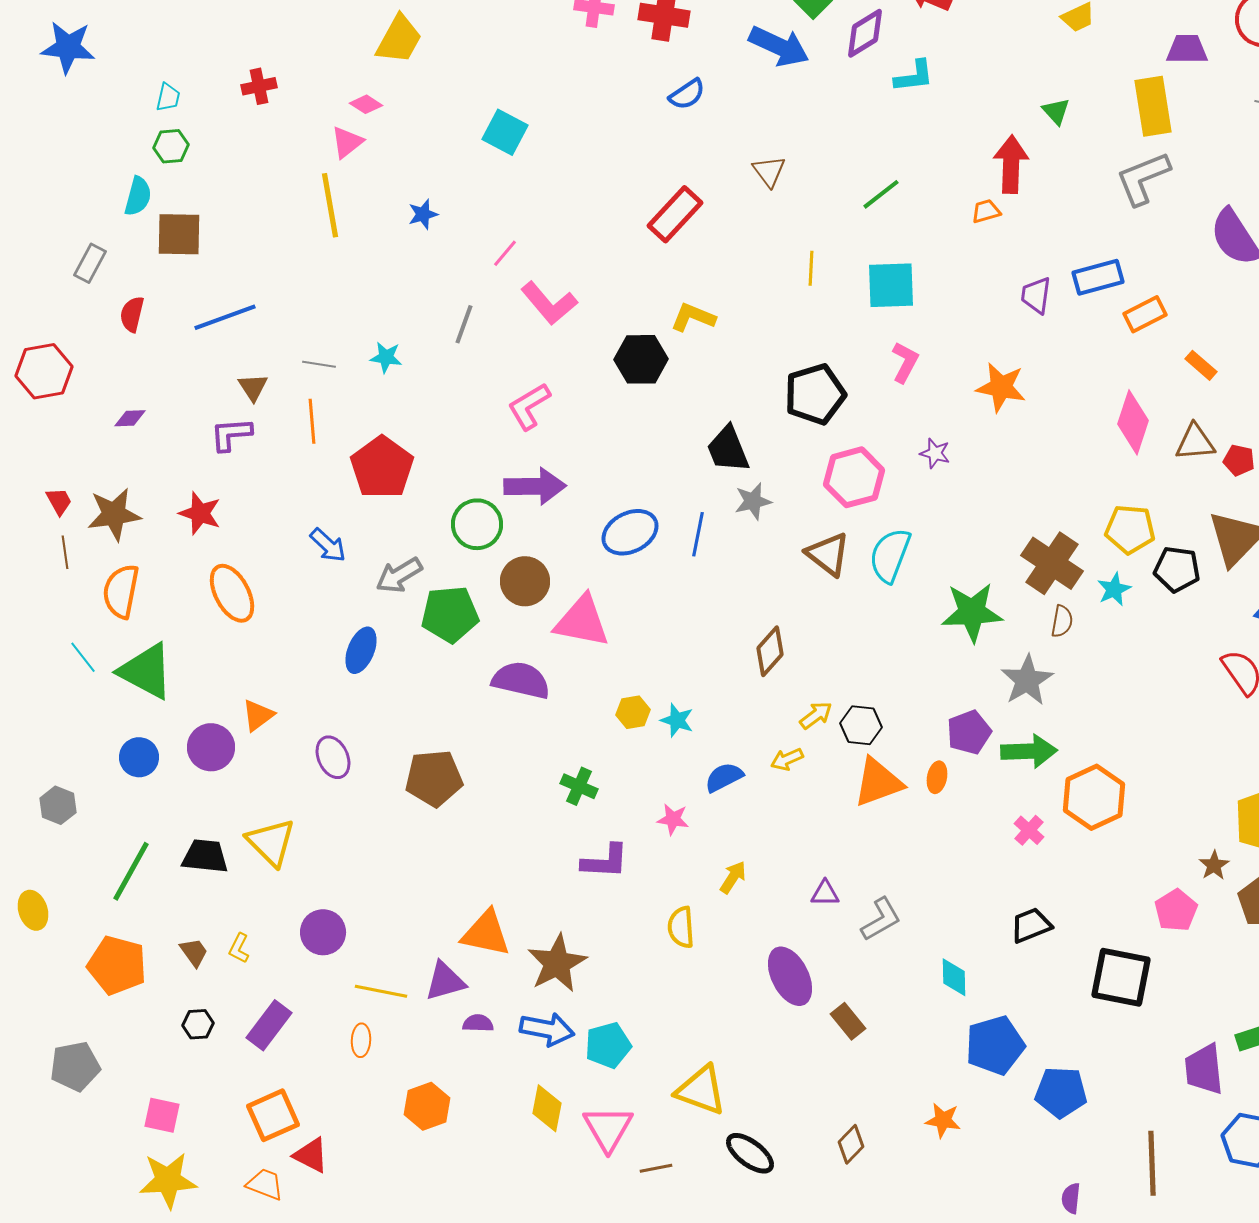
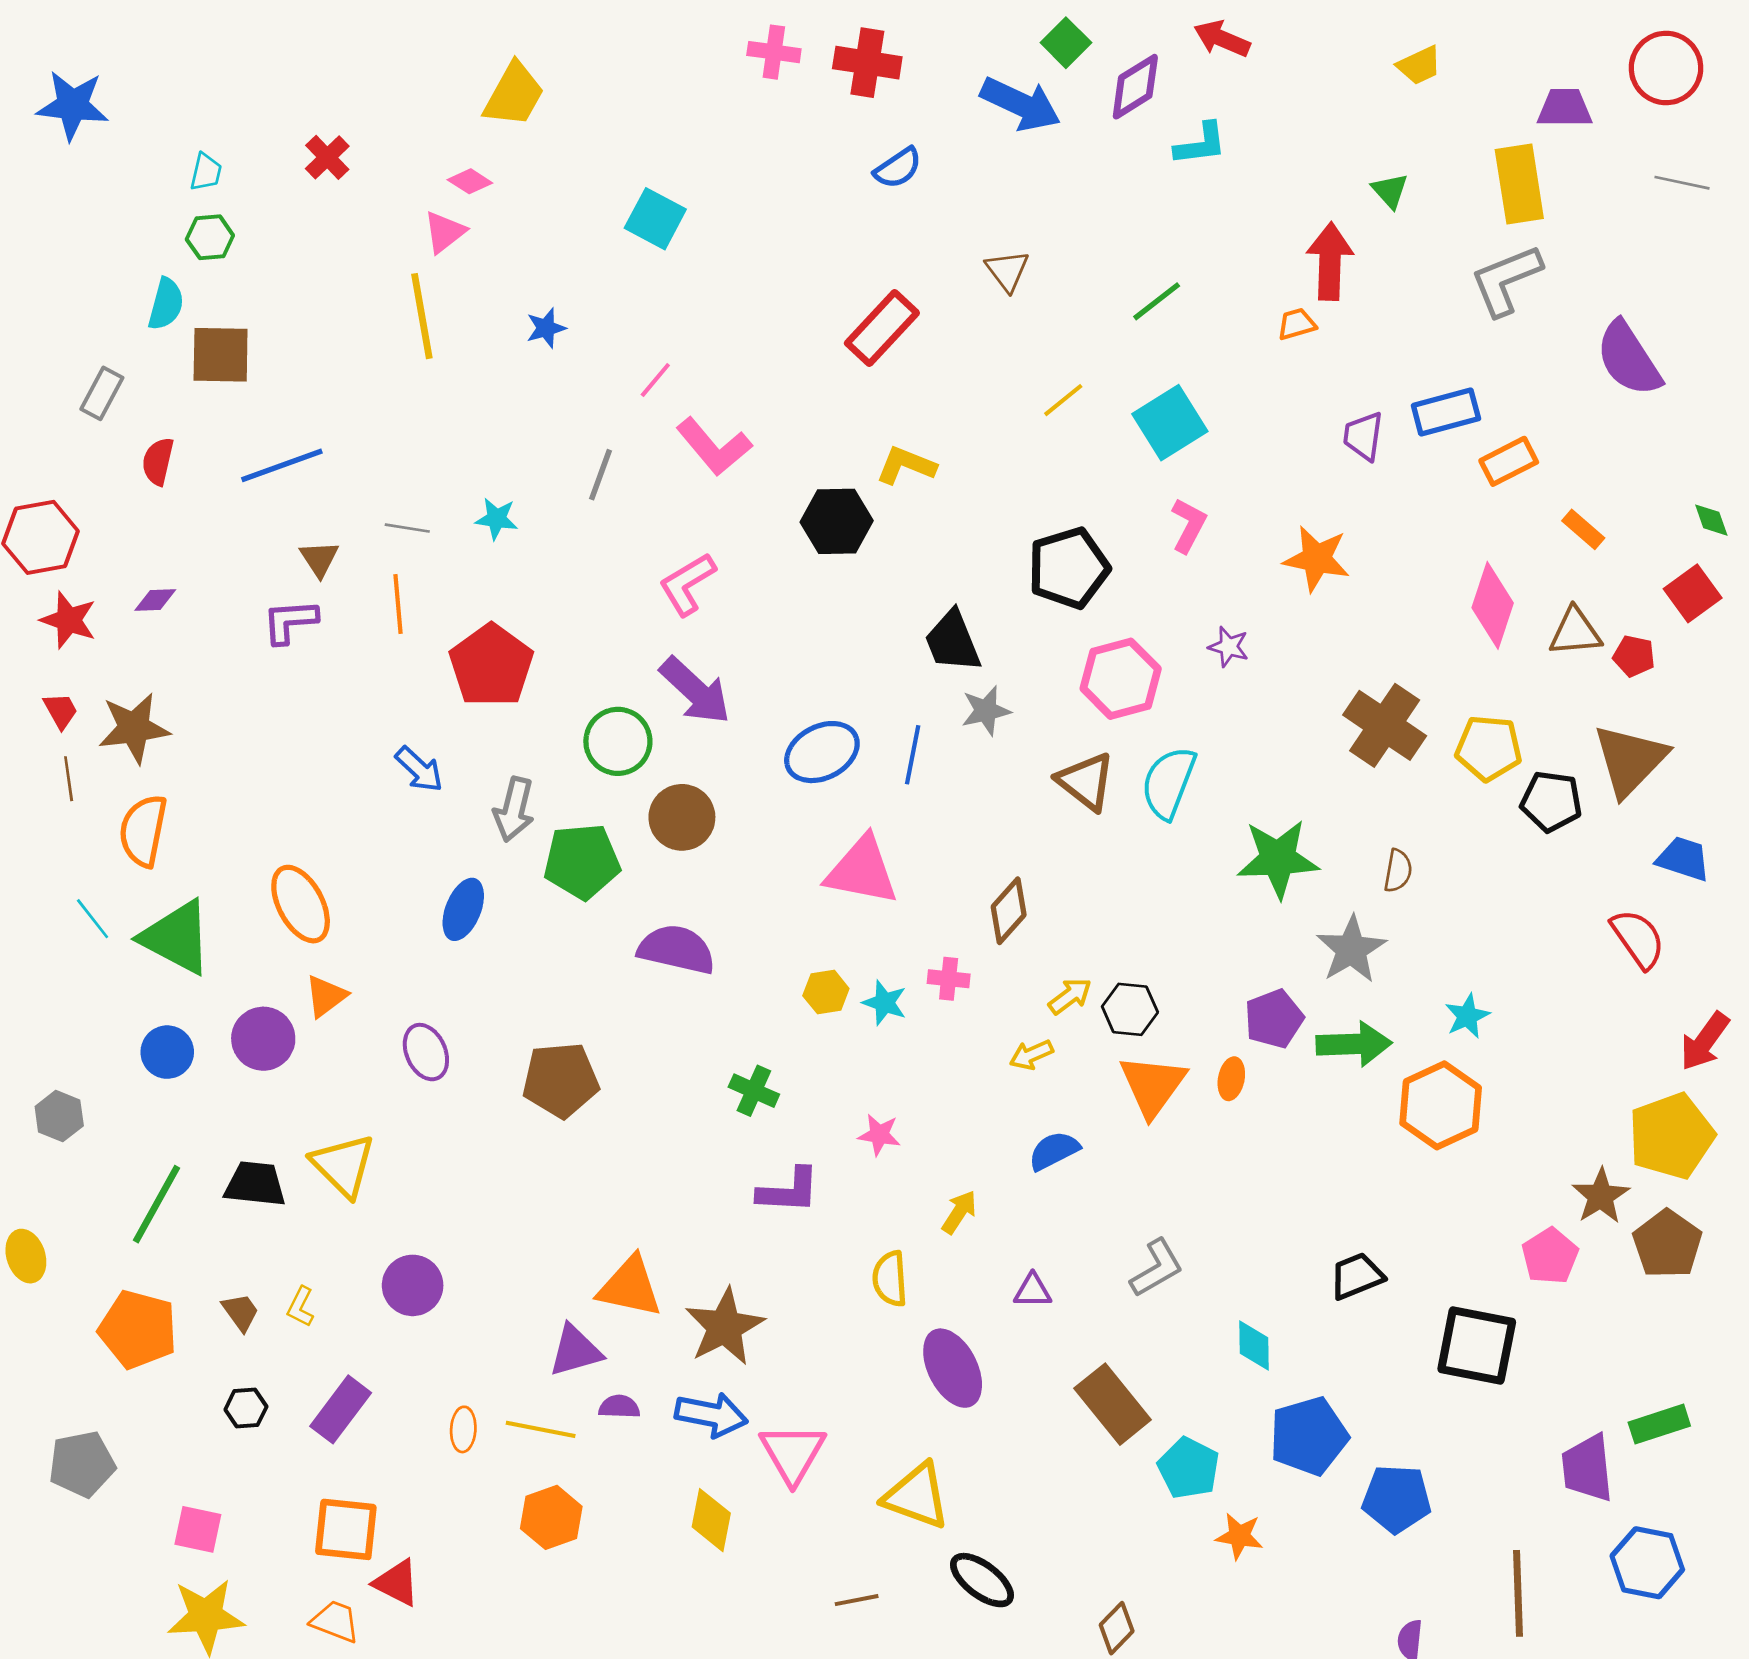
red cross: (259, 86) -> (327, 157), turned -32
yellow line: (811, 268) -> (1063, 400), turned 48
cyan square: (891, 285) -> (1170, 423), turned -30
purple arrow: (535, 486) -> (695, 691), turned 44
red star: (200, 513) -> (69, 620), moved
brown cross: (1052, 563) -> (1385, 725), moved
gray arrow: (399, 575) -> (514, 809), turned -45
cyan star: (1114, 589) -> (1467, 1016), moved
orange ellipse: (232, 593) -> (301, 904), moved
pink triangle: (582, 621) -> (862, 871), moved
blue semicircle: (724, 777) -> (1054, 1151), moved
orange triangle: (878, 782) -> (1153, 1085), turned -34
pink cross: (1029, 830) -> (949, 979), moved, turned -36
brown star: (1214, 865) -> (1601, 1196), size x1.4
purple triangle: (825, 893) -> (1033, 1291), moved
purple ellipse: (790, 976) -> (953, 1368), moved
yellow line: (381, 991) -> (541, 1429), moved
brown rectangle: (848, 1021) -> (1113, 1404), size x1.6
cyan pentagon: (608, 1045) -> (1189, 1468), moved, turned -30
orange square: (273, 1115) -> (346, 1529), turned 30
pink triangle: (608, 1128) -> (793, 1453), moved
brown diamond: (851, 1144) -> (1117, 1628), moved

